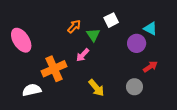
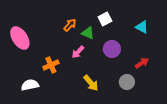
green triangle: (93, 35) -> (88, 33), turned -32
purple circle: (137, 43) -> (112, 49), moved
orange cross: (54, 69) -> (51, 65), size x0.7

